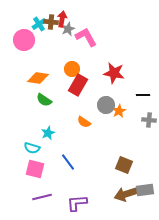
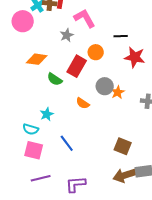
gray star: (68, 29) -> (67, 35), moved
orange circle: (72, 69) -> (96, 52), moved
red star: (114, 73) -> (135, 57), moved
black line: (143, 95) -> (121, 36), moved
green semicircle: (44, 100) -> (55, 79), moved

